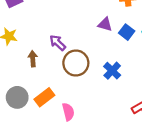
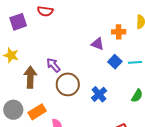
purple triangle: (105, 24) -> (97, 44), moved
brown arrow: (33, 59) -> (30, 77), size x1.5

